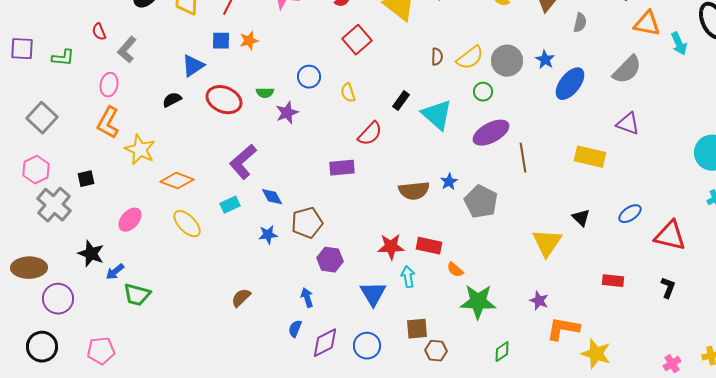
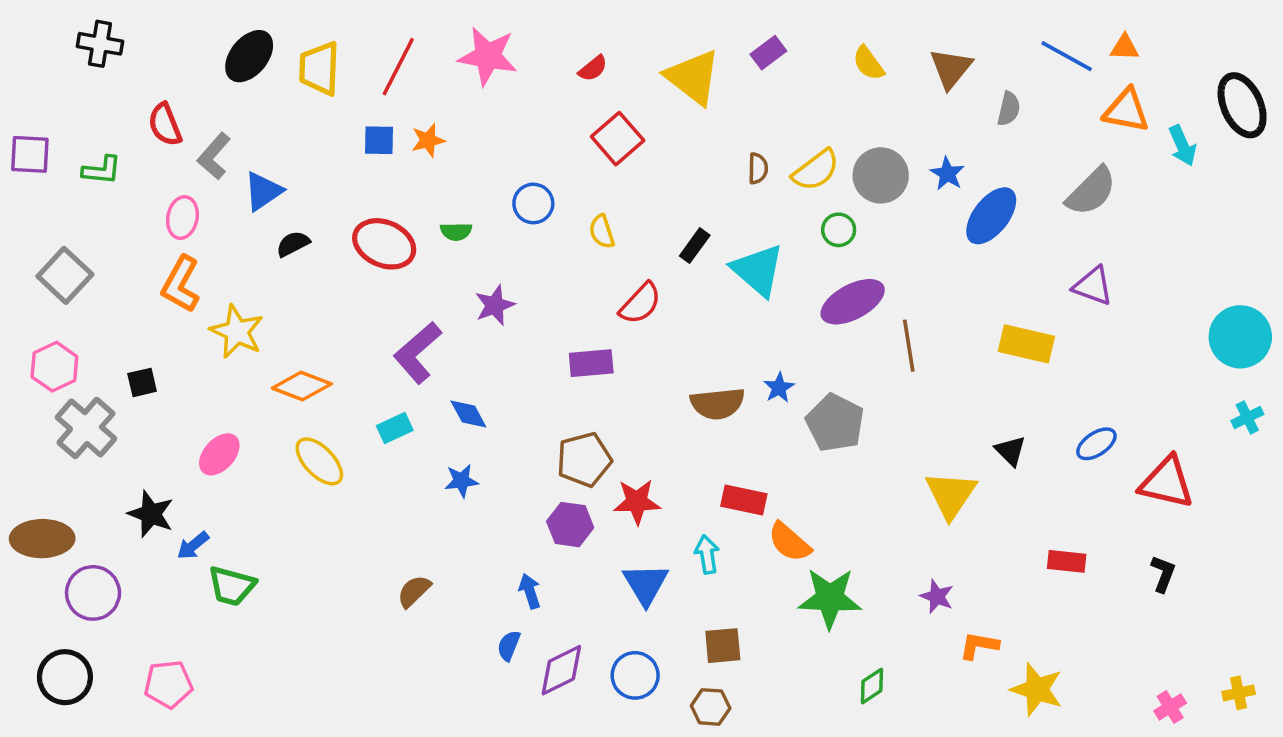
red semicircle: (99, 32) -> (165, 125), size x1.4
blue triangle: (193, 66) -> (263, 191), moved
purple star: (287, 113) -> (495, 305), moved
brown pentagon: (307, 223) -> (584, 460), moved
red star: (391, 247) -> (637, 502), moved
orange semicircle: (455, 270) -> (789, 542), size x1.5
orange L-shape: (563, 329) -> (979, 646), size x0.7
brown hexagon: (436, 351) -> (711, 707), moved

